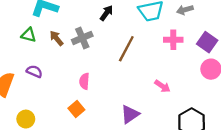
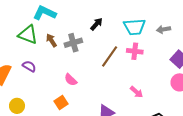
green triangle: (29, 35) -> (28, 35), size x1.5
pink cross: (173, 40) -> (135, 51), moved
pink semicircle: (84, 81) -> (71, 80), turned -56

